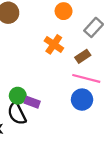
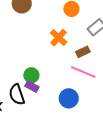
green circle: (18, 96) -> (31, 75), moved
blue circle: (82, 100) -> (69, 98), moved

